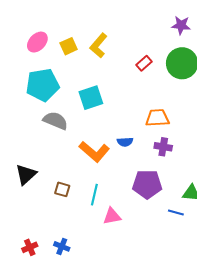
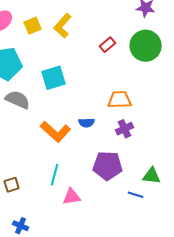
purple cross: (163, 147) -> (125, 129), turned -36
brown square: (62, 189) -> (12, 185), moved, turned -35

